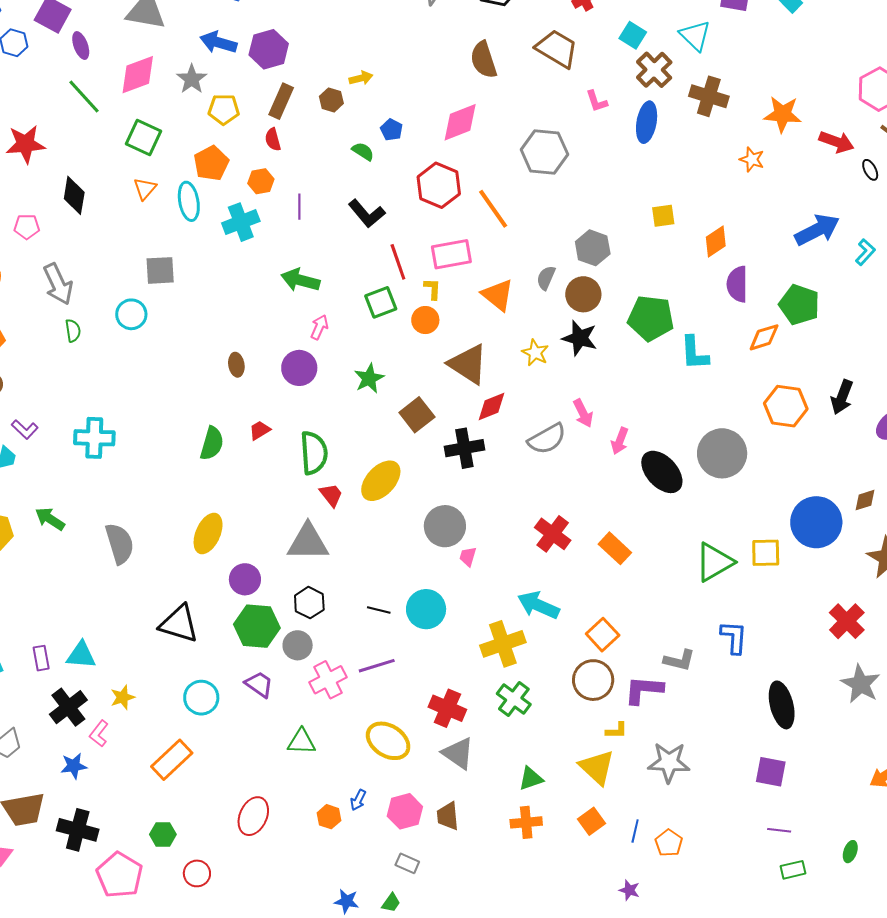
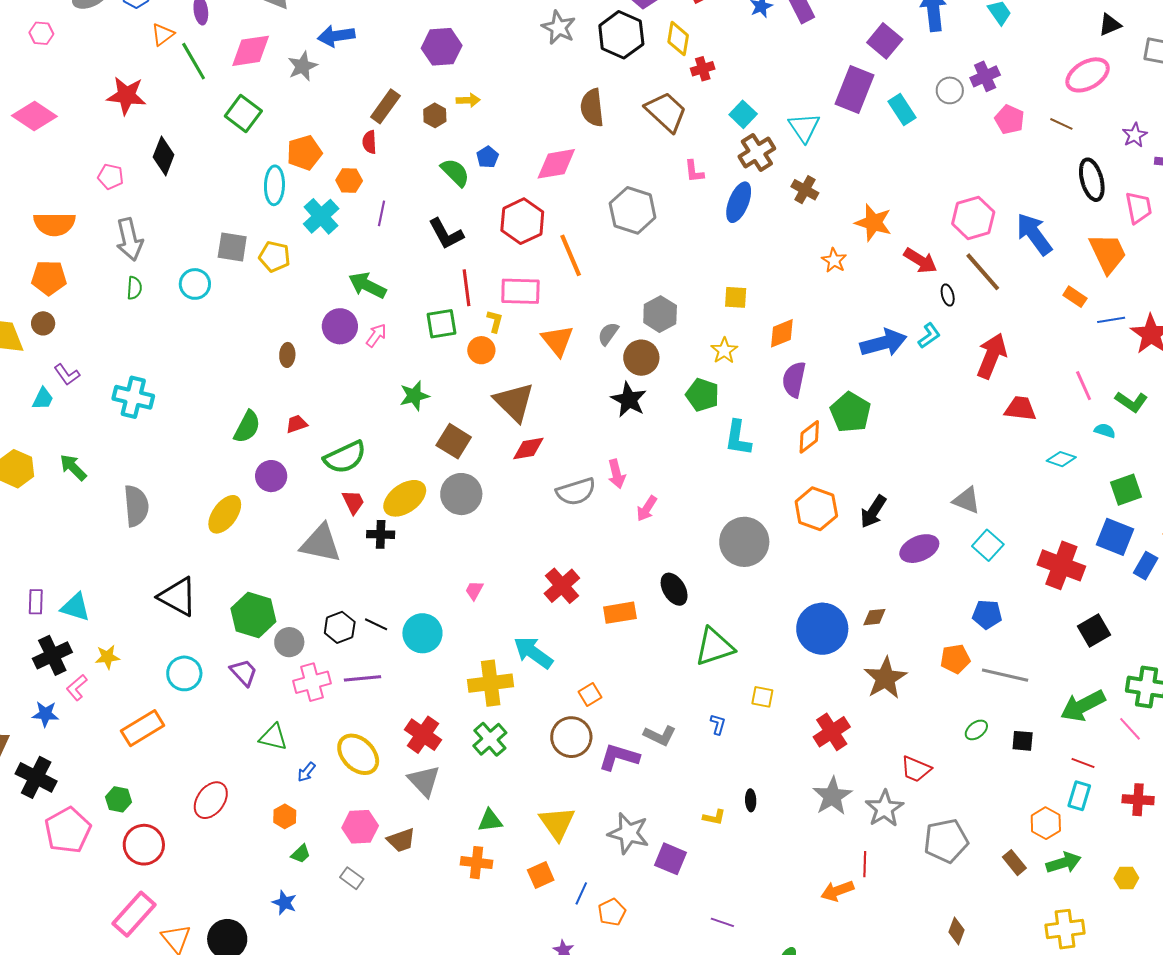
blue arrow: (218, 42) -> (336, 36), turned -36
purple hexagon: (269, 49) -> (442, 47), moved
brown cross: (709, 96) -> (805, 190), size x0.7
yellow pentagon: (224, 109) -> (274, 257), moved
green semicircle: (363, 151) -> (455, 172), size x1.4
orange triangle: (145, 189) -> (163, 34), moved
cyan cross: (241, 222) -> (321, 216), turned -33
cyan L-shape: (865, 252) -> (929, 336), moved
green pentagon: (651, 318) -> (702, 395), size x0.7
orange diamond: (764, 337) -> (809, 437), turned -32
yellow star: (535, 353) -> (724, 351), moved
purple circle: (299, 368) -> (340, 326), moved
brown square: (417, 415) -> (454, 441), turned -32
black cross: (464, 448) -> (381, 534), moved, size x0.7
green semicircle: (314, 453) -> (345, 457), turned 57
black ellipse: (662, 472) -> (674, 589), moved, size x0.7
gray circle: (445, 526) -> (461, 494), moved
orange rectangle: (615, 548) -> (620, 613), turned -64
yellow square: (766, 553) -> (762, 697), moved, size x0.7
purple circle: (245, 579) -> (271, 476), moved
black hexagon: (309, 603) -> (340, 627), moved
orange square: (603, 635) -> (590, 694), size x0.7
blue L-shape: (734, 637) -> (718, 724), size x0.6
black ellipse: (782, 705) -> (751, 800), size x0.5
yellow L-shape: (617, 731) -> (714, 817), moved
purple square: (771, 772) -> (670, 859), moved
blue arrow: (358, 800) -> (306, 772), moved
brown trapezoid: (448, 816) -> (401, 840), turned -116
red circle: (197, 873) -> (144, 845), size x1.5
green trapezoid: (391, 903) -> (301, 854), moved

